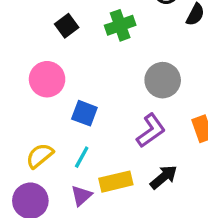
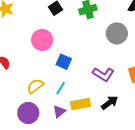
gray circle: (163, 80) -> (117, 33), moved
purple L-shape: (151, 131) -> (103, 74), turned 65

